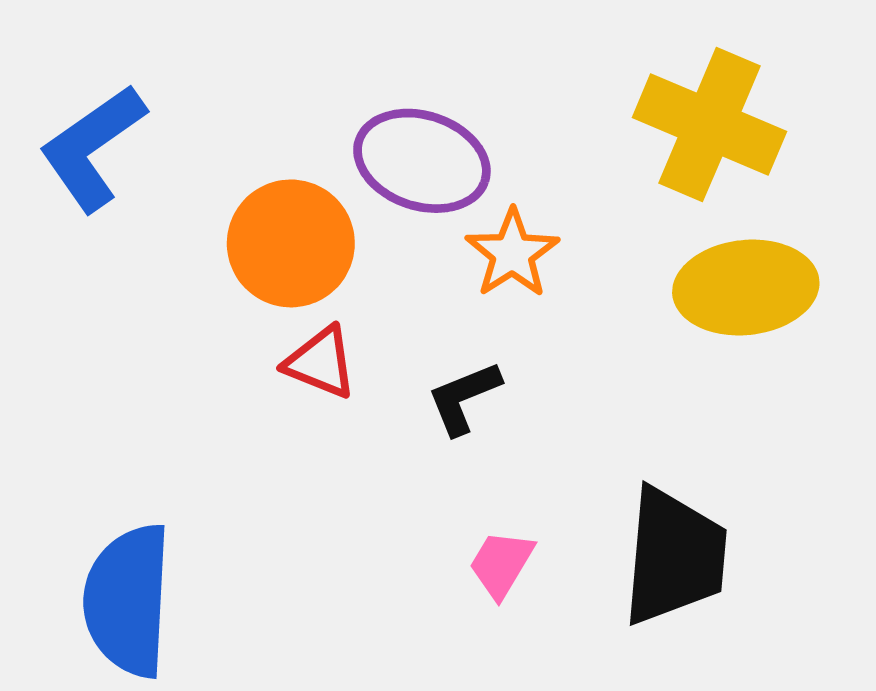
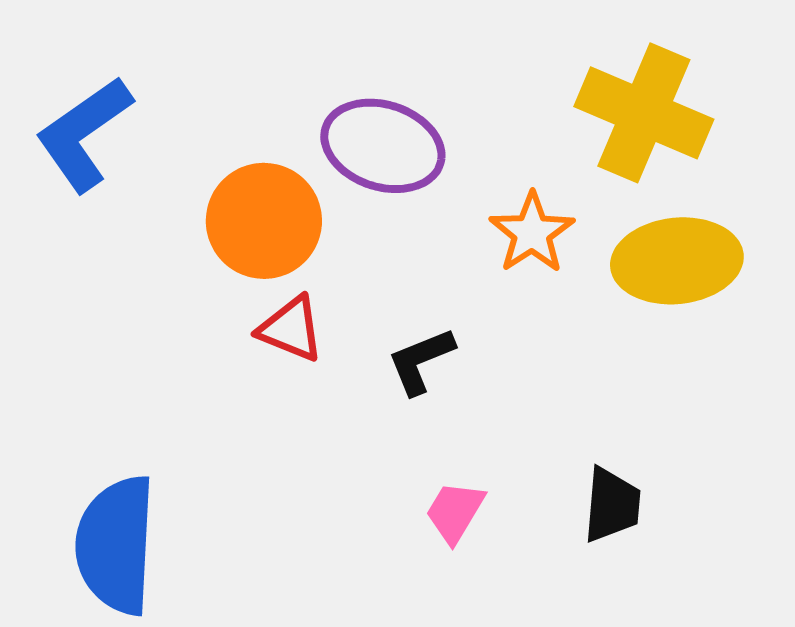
orange star: (512, 253) -> (532, 233), moved
black trapezoid: (674, 556) -> (612, 505), size x0.6

